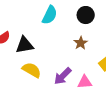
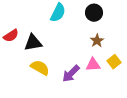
brown star: (81, 43) -> (97, 41), moved
pink triangle: (85, 82) -> (93, 65), moved

